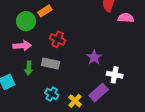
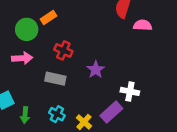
purple star: (94, 57) -> (96, 70), moved
green arrow: (29, 68) -> (25, 115), moved

